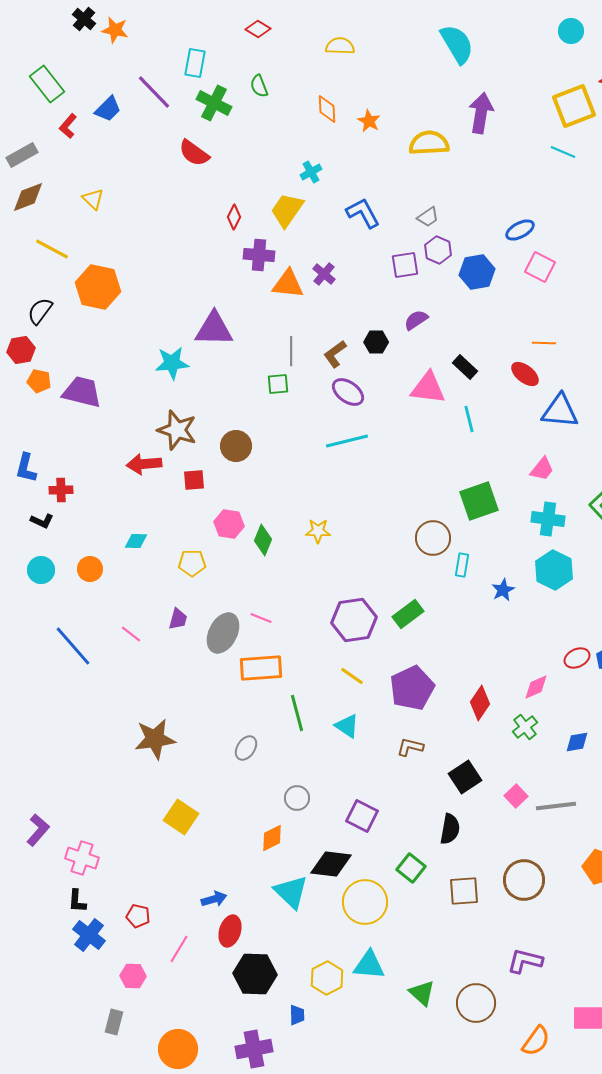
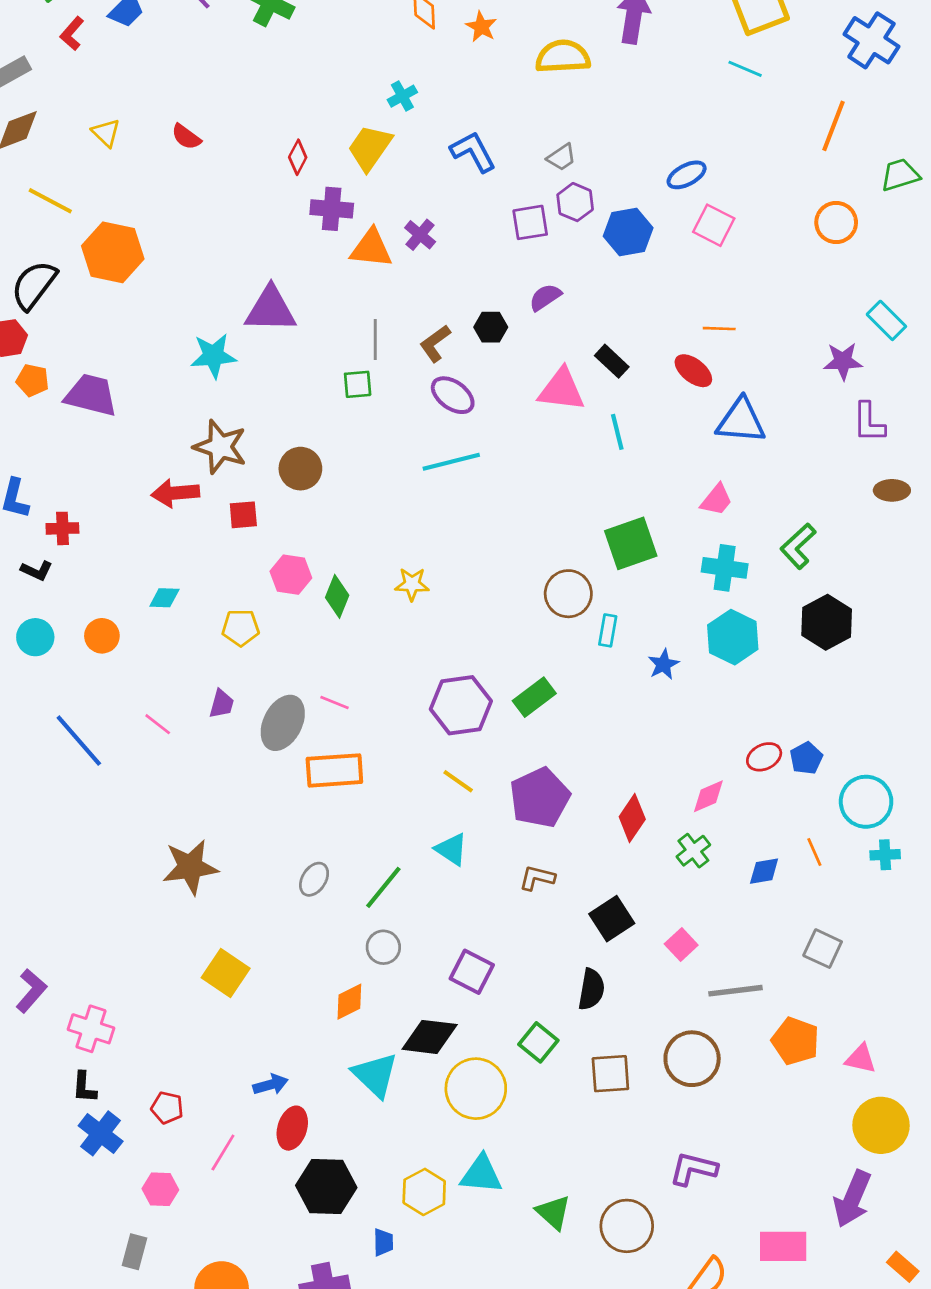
red semicircle: (194, 153) -> (186, 137), moved, size x0.7
black semicircle: (40, 311) -> (34, 285), size x1.4
green line: (297, 713) -> (383, 887), moved, turned 54
gray line: (556, 806) -> (736, 991), moved

